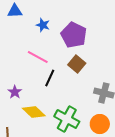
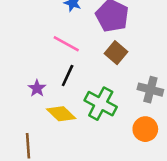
black line: (50, 78) -> (68, 76), moved
green cross: (67, 119) -> (101, 104), moved

